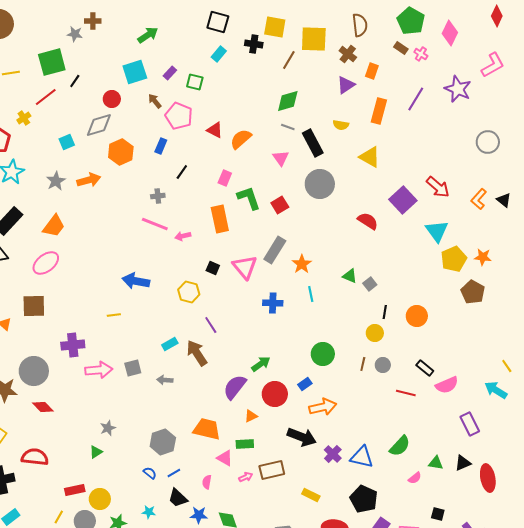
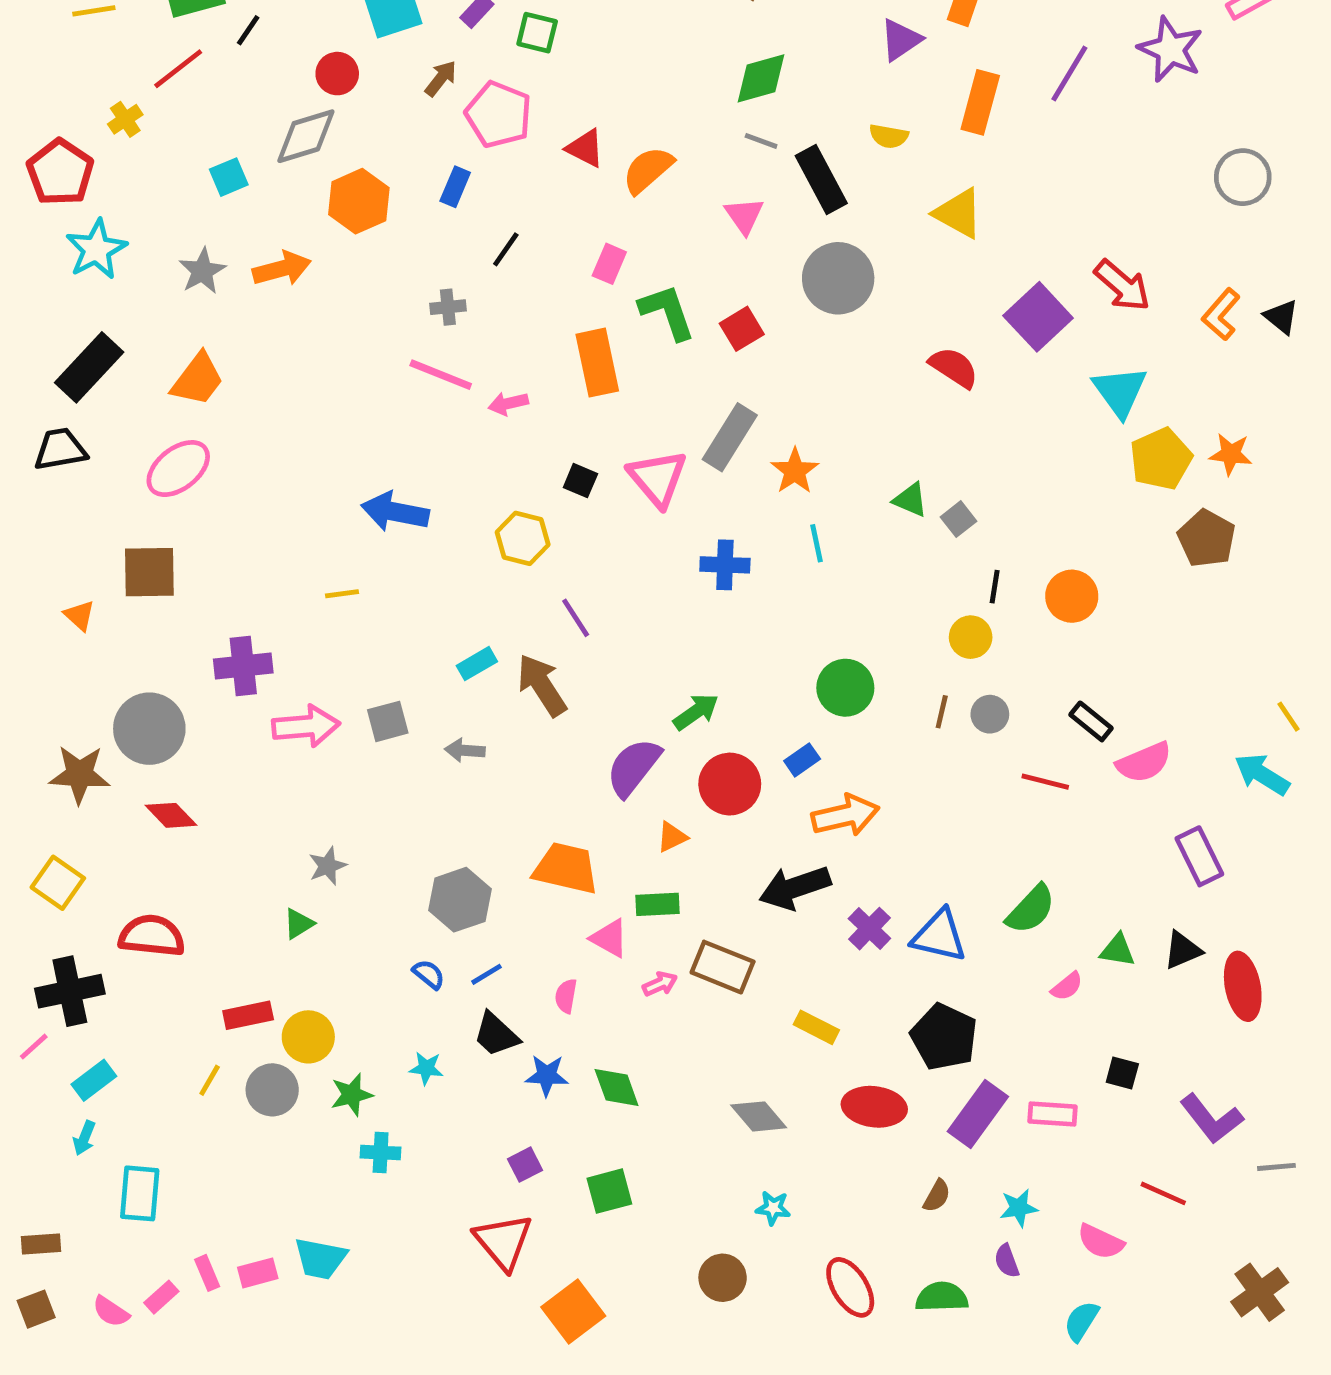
brown arrow: (155, 101) -> (441, 78), turned 77
black arrow: (302, 437) -> (795, 888), turned 140
brown rectangle: (272, 470) -> (723, 967), turned 35

